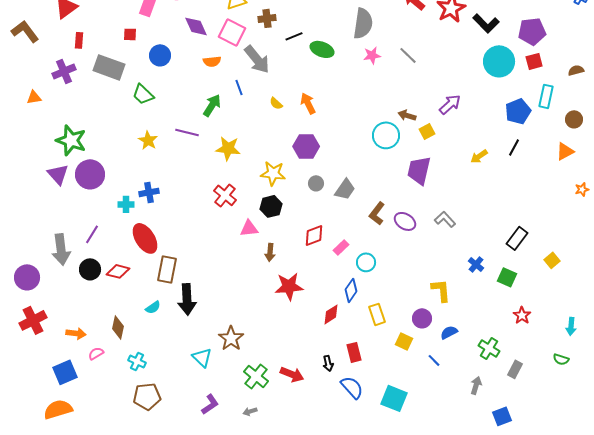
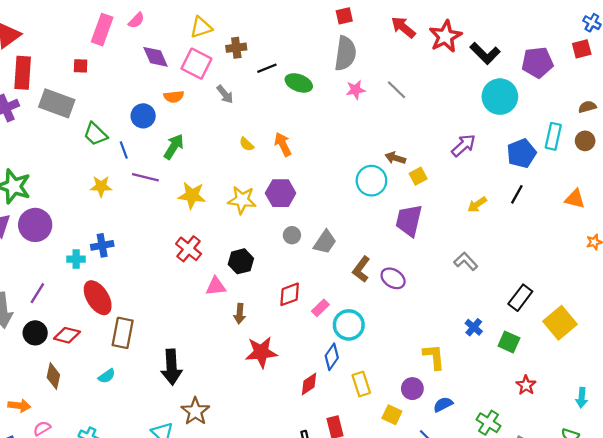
red rectangle: (79, 40) -> (23, 73), size x1.8
blue circle: (160, 55) -> (143, 116), moved
gray arrow: (257, 59) -> (225, 94), size x0.6
red square: (534, 61) -> (582, 49), moved
blue line: (239, 87) -> (124, 150), moved
purple arrow: (450, 104) -> (463, 145), moved
brown circle: (574, 119) -> (585, 141), moved
yellow star: (148, 140) -> (101, 186), turned -30
orange triangle: (565, 151) -> (575, 199), turned 42
yellow star: (273, 173) -> (242, 200), moved
gray L-shape: (445, 219) -> (466, 261), moved
yellow square: (552, 260) -> (560, 323), size x1.8
cyan circle: (366, 262) -> (349, 325), size x1.4
black arrow: (187, 299) -> (171, 367), moved
brown diamond: (118, 327) -> (53, 376), moved

